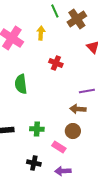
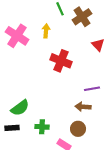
red cross: (56, 63) -> (61, 61), size x1.5
green semicircle: (21, 84) -> (20, 108), moved, turned -120

